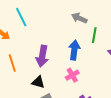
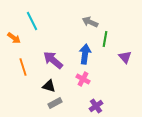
purple arrow: (42, 56) -> (53, 60), turned 120
pink cross: (72, 75) -> (83, 79), turned -32

